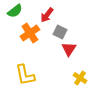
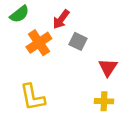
red triangle: (69, 49) -> (108, 67), moved
yellow cross: (80, 78) -> (104, 101), turned -32

